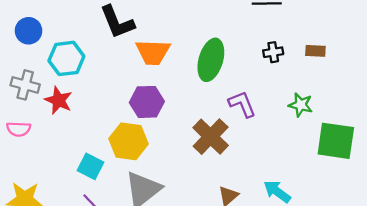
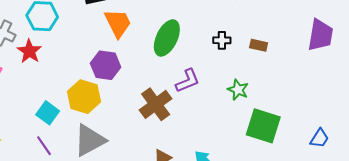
orange trapezoid: (153, 52) -> (118, 23), turned -128
purple L-shape: (242, 104) -> (188, 81), turned 80

